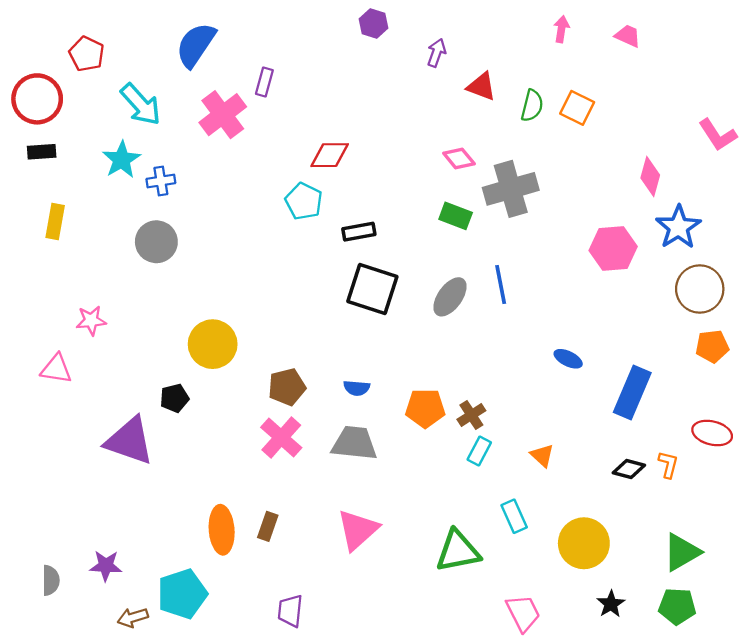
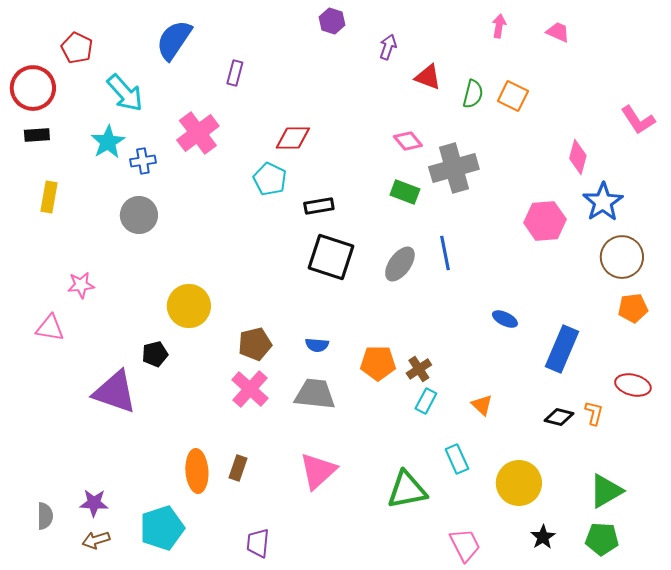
pink cross: (223, 115) -> (198, 133), moved
brown arrow: (133, 618) -> (96, 540), moved

